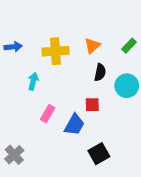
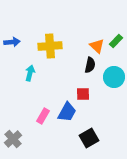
orange triangle: (92, 46) -> (97, 46), moved, turned -35
pink rectangle: (48, 114) -> (43, 116), moved

